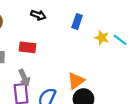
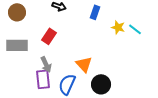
red rectangle: (27, 47) -> (49, 36), turned -63
orange triangle: (76, 81) -> (84, 64), moved, turned -36

